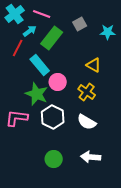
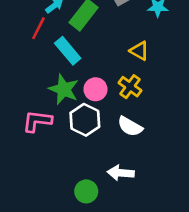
pink circle: (58, 82) -> (95, 89), moved
white arrow: (91, 157) -> (121, 173), moved
green circle: (54, 159) -> (86, 191), moved

